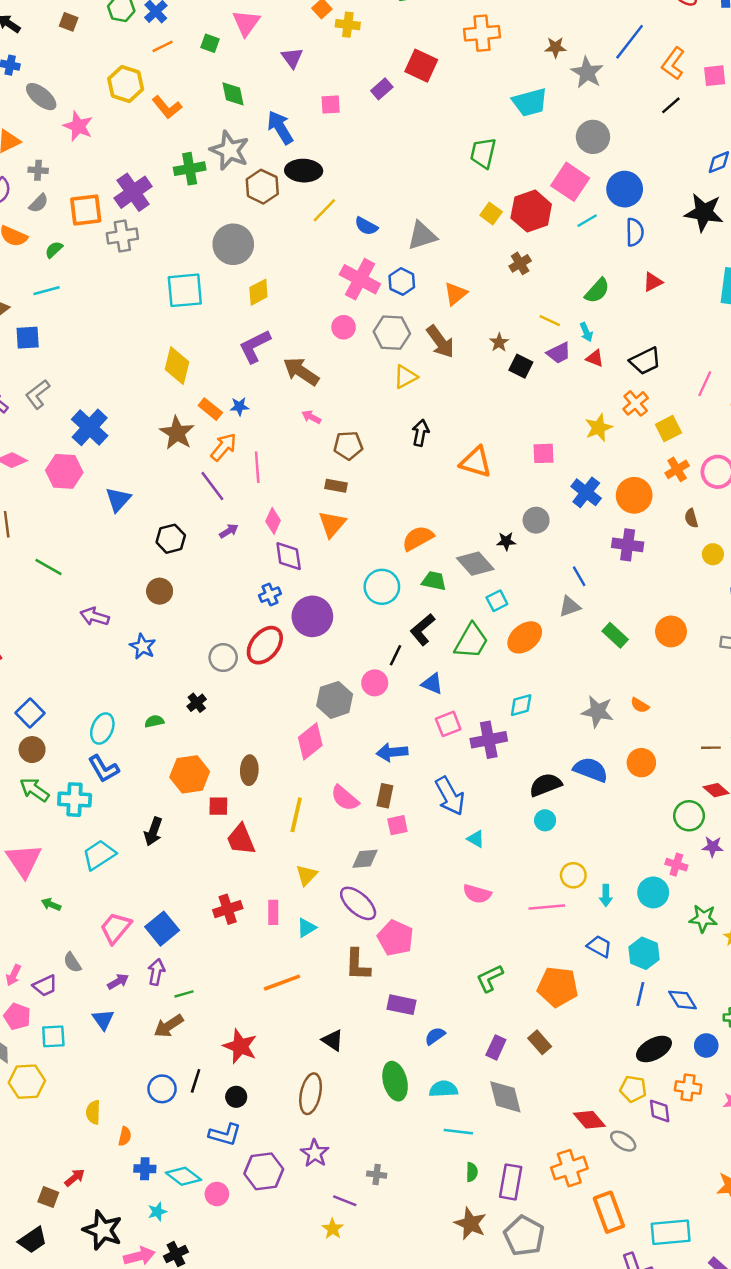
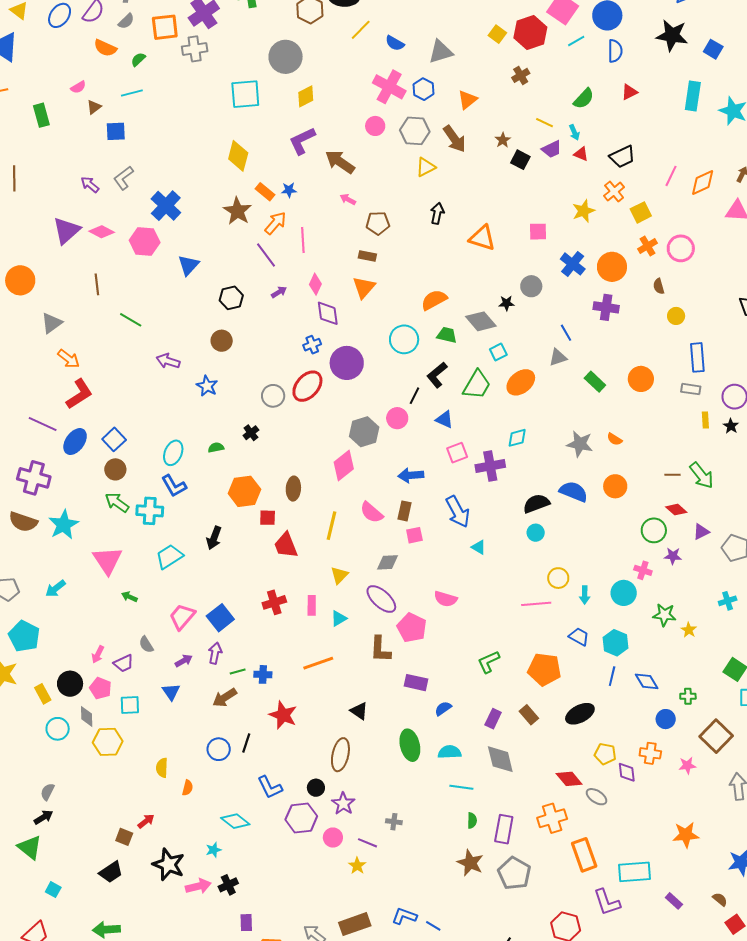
pink semicircle: (477, 894) -> (446, 599), moved
black ellipse: (654, 1049) -> (580, 714), moved
black circle: (236, 1097) -> (316, 788), moved
blue L-shape: (225, 1135) -> (270, 787), turned 48
blue cross: (145, 1169) -> (263, 674), moved
pink circle: (217, 1194) -> (333, 838), moved

